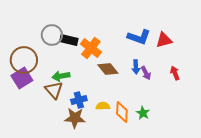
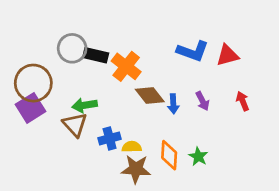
blue arrow: (136, 67) -> (173, 104), moved
yellow semicircle: (103, 106) -> (132, 147), moved
brown star: (75, 118) -> (136, 169), moved

